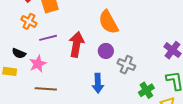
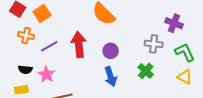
purple circle: (106, 51) -> (111, 51), moved
gray cross: (126, 65) -> (154, 44), moved
green cross: (146, 90) -> (146, 71), moved

